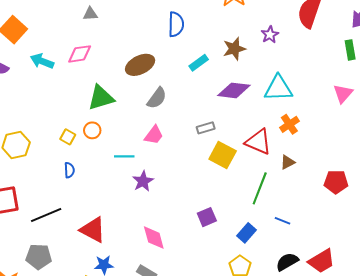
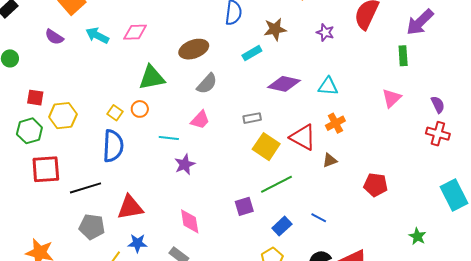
purple star: (270, 35) -> (325, 32), turned -30
brown star: (234, 49) -> (275, 29), moved
cyan triangle: (278, 88) -> (328, 86), size x0.7
blue semicircle: (69, 170) -> (113, 146), size x2.0
green line: (260, 188) -> (276, 184), moved, turned 36
red triangle: (93, 230) -> (130, 207), turned -44
gray pentagon: (39, 257) -> (92, 227), moved

